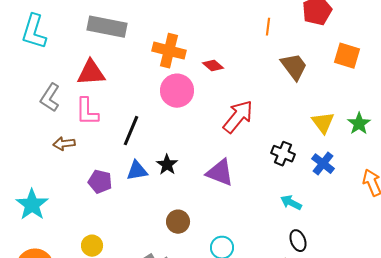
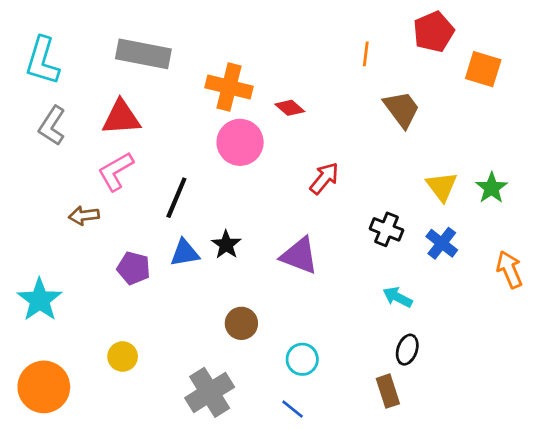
orange square: (347, 56) -> (483, 69), moved
gray L-shape: (50, 98) -> (52, 126), moved
pink L-shape: (87, 112) -> (116, 171), turned 60
red arrow: (238, 117) -> (324, 178), size x0.7
black ellipse: (298, 241) -> (407, 350), turned 40

